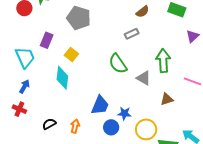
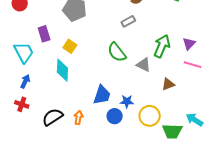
purple triangle: (193, 36) -> (189, 44), moved
purple rectangle: (47, 40) -> (44, 34), turned -35
green arrow: (163, 61) -> (162, 46), turned 30
black semicircle: (49, 124) -> (53, 117), size x1.5

